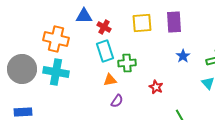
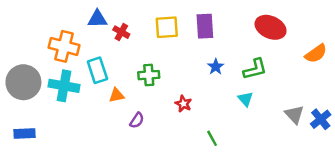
cyan rectangle: (105, 51) -> (97, 70), moved
orange triangle: (110, 80) -> (117, 95), moved

